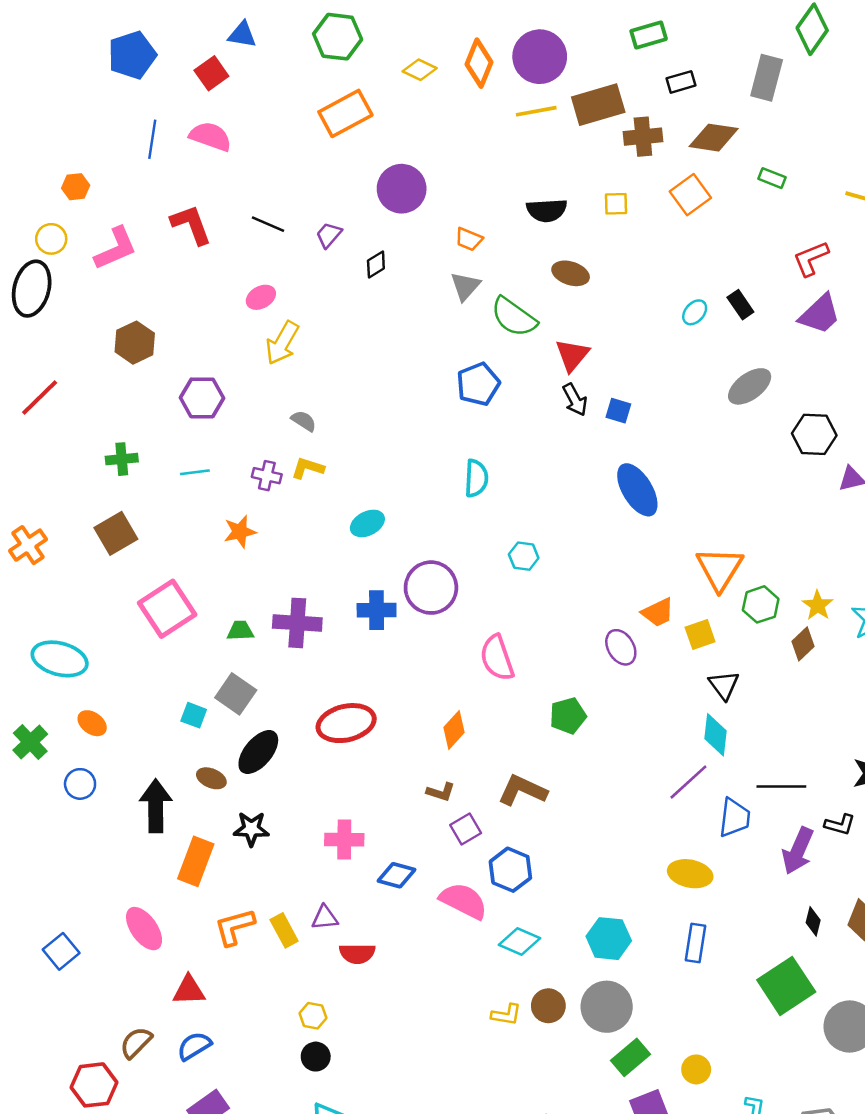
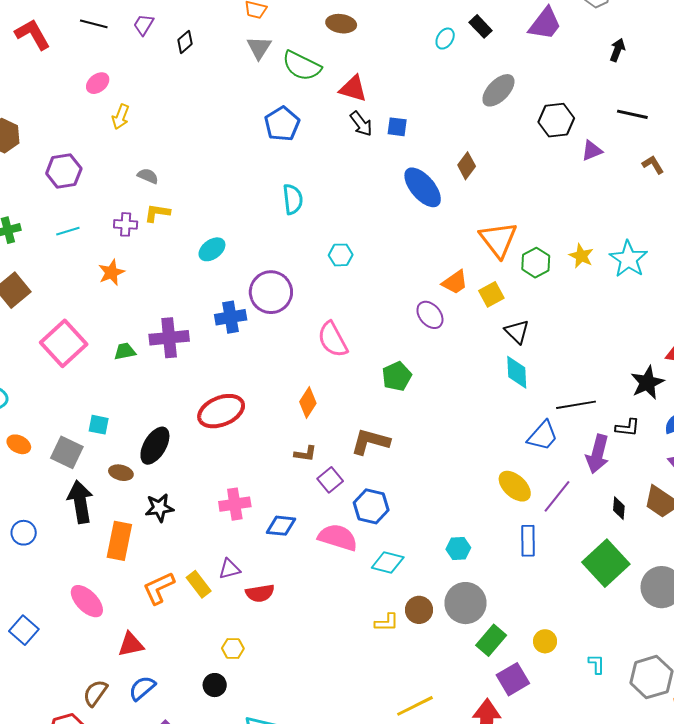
yellow arrow: (282, 343) -> (121, 117), size x0.7
red triangle: (572, 355) -> (353, 89), turned -44
brown diamond: (803, 644) -> (467, 166), moved
gray square: (236, 694) -> (67, 452), moved
purple line: (688, 782) -> (557, 496), moved
blue circle: (80, 784) -> (24, 533), moved
blue trapezoid: (734, 818) -> (543, 436), turned 44
yellow ellipse: (690, 874) -> (515, 486), turned 40
cyan hexagon: (609, 939) -> (458, 548), size x0.7
black circle: (316, 1057) -> (215, 685), moved

